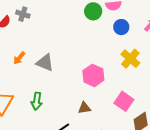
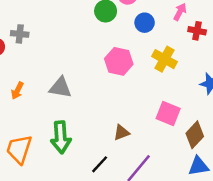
orange arrow: (19, 58) -> (17, 91), moved
pink hexagon: (93, 75) -> (119, 61), moved
green arrow: (37, 101) -> (61, 137), size x1.4

